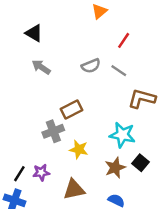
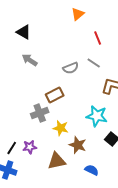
red line: (124, 40) -> (98, 38), turned -56
gray semicircle: (91, 66) -> (71, 68), moved
brown star: (115, 168) -> (78, 145), moved, turned -30

